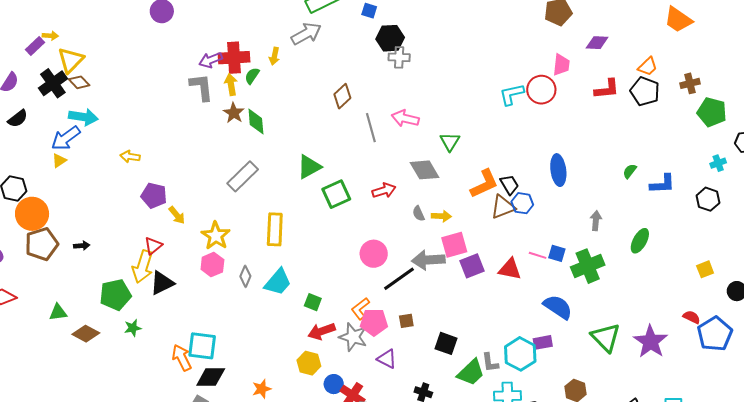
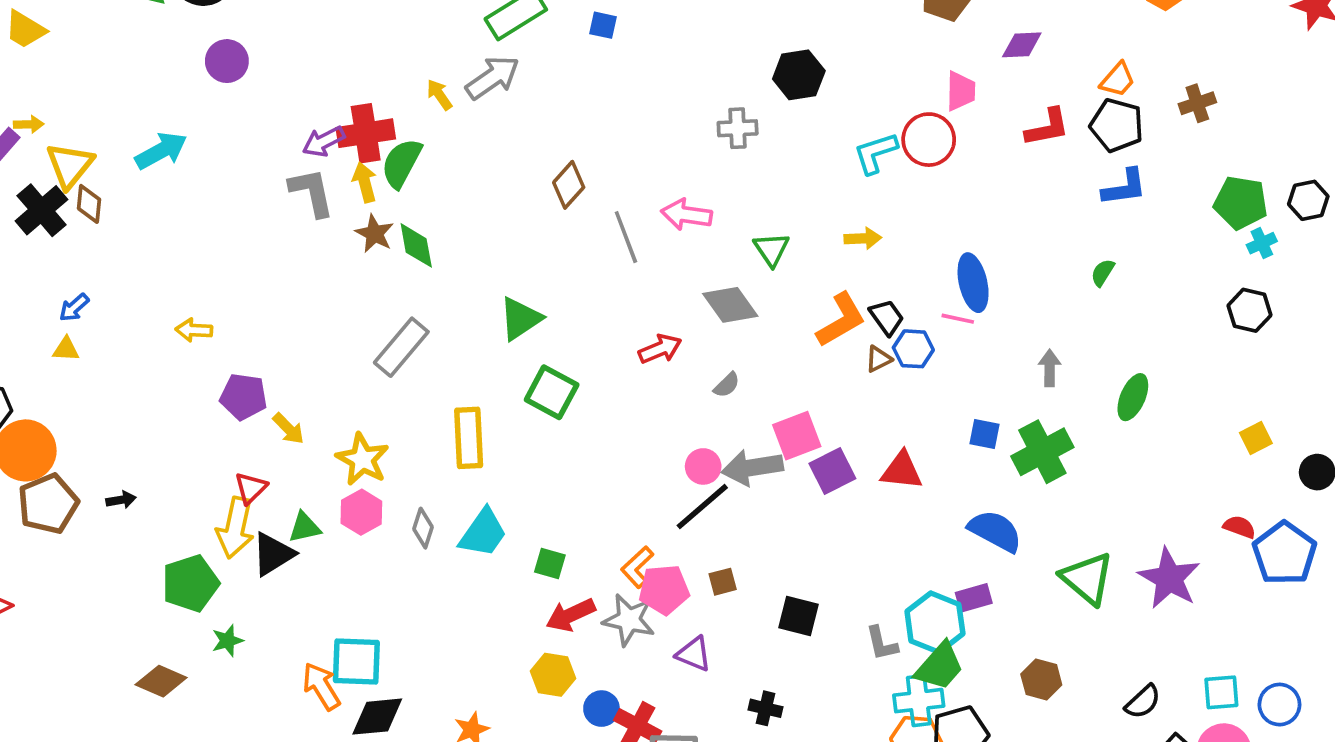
black hexagon: (390, 38) -> (799, 75), moved
yellow arrow: (274, 56) -> (439, 95), moved, turned 138
gray cross: (399, 57) -> (738, 128), moved
green semicircle: (252, 76) -> (402, 163), size x1.6
brown diamond: (79, 82) -> (89, 204), turned 55
green pentagon: (712, 112) -> (1241, 203), moved
cyan arrow: (83, 117) -> (161, 151), moved, turned -32
blue arrow: (66, 138) -> (74, 308), size x0.6
yellow triangle: (59, 161) -> (66, 349), turned 42
blue L-shape: (662, 184) -> (1124, 187), moved
green square: (336, 194) -> (552, 392), moved, turned -32
brown triangle: (503, 207) -> (879, 359), size x0.6
gray semicircle: (419, 214) -> (727, 385), turned -105
yellow arrow: (441, 216) -> (863, 238), moved
pink circle: (374, 254) -> (703, 466), moved, size x0.7
pink line: (538, 255) -> (958, 319), moved
green triangle: (58, 312) -> (305, 527), moved
brown diamond: (86, 334) -> (161, 681), moved
green trapezoid: (471, 372) -> (940, 666), moved

